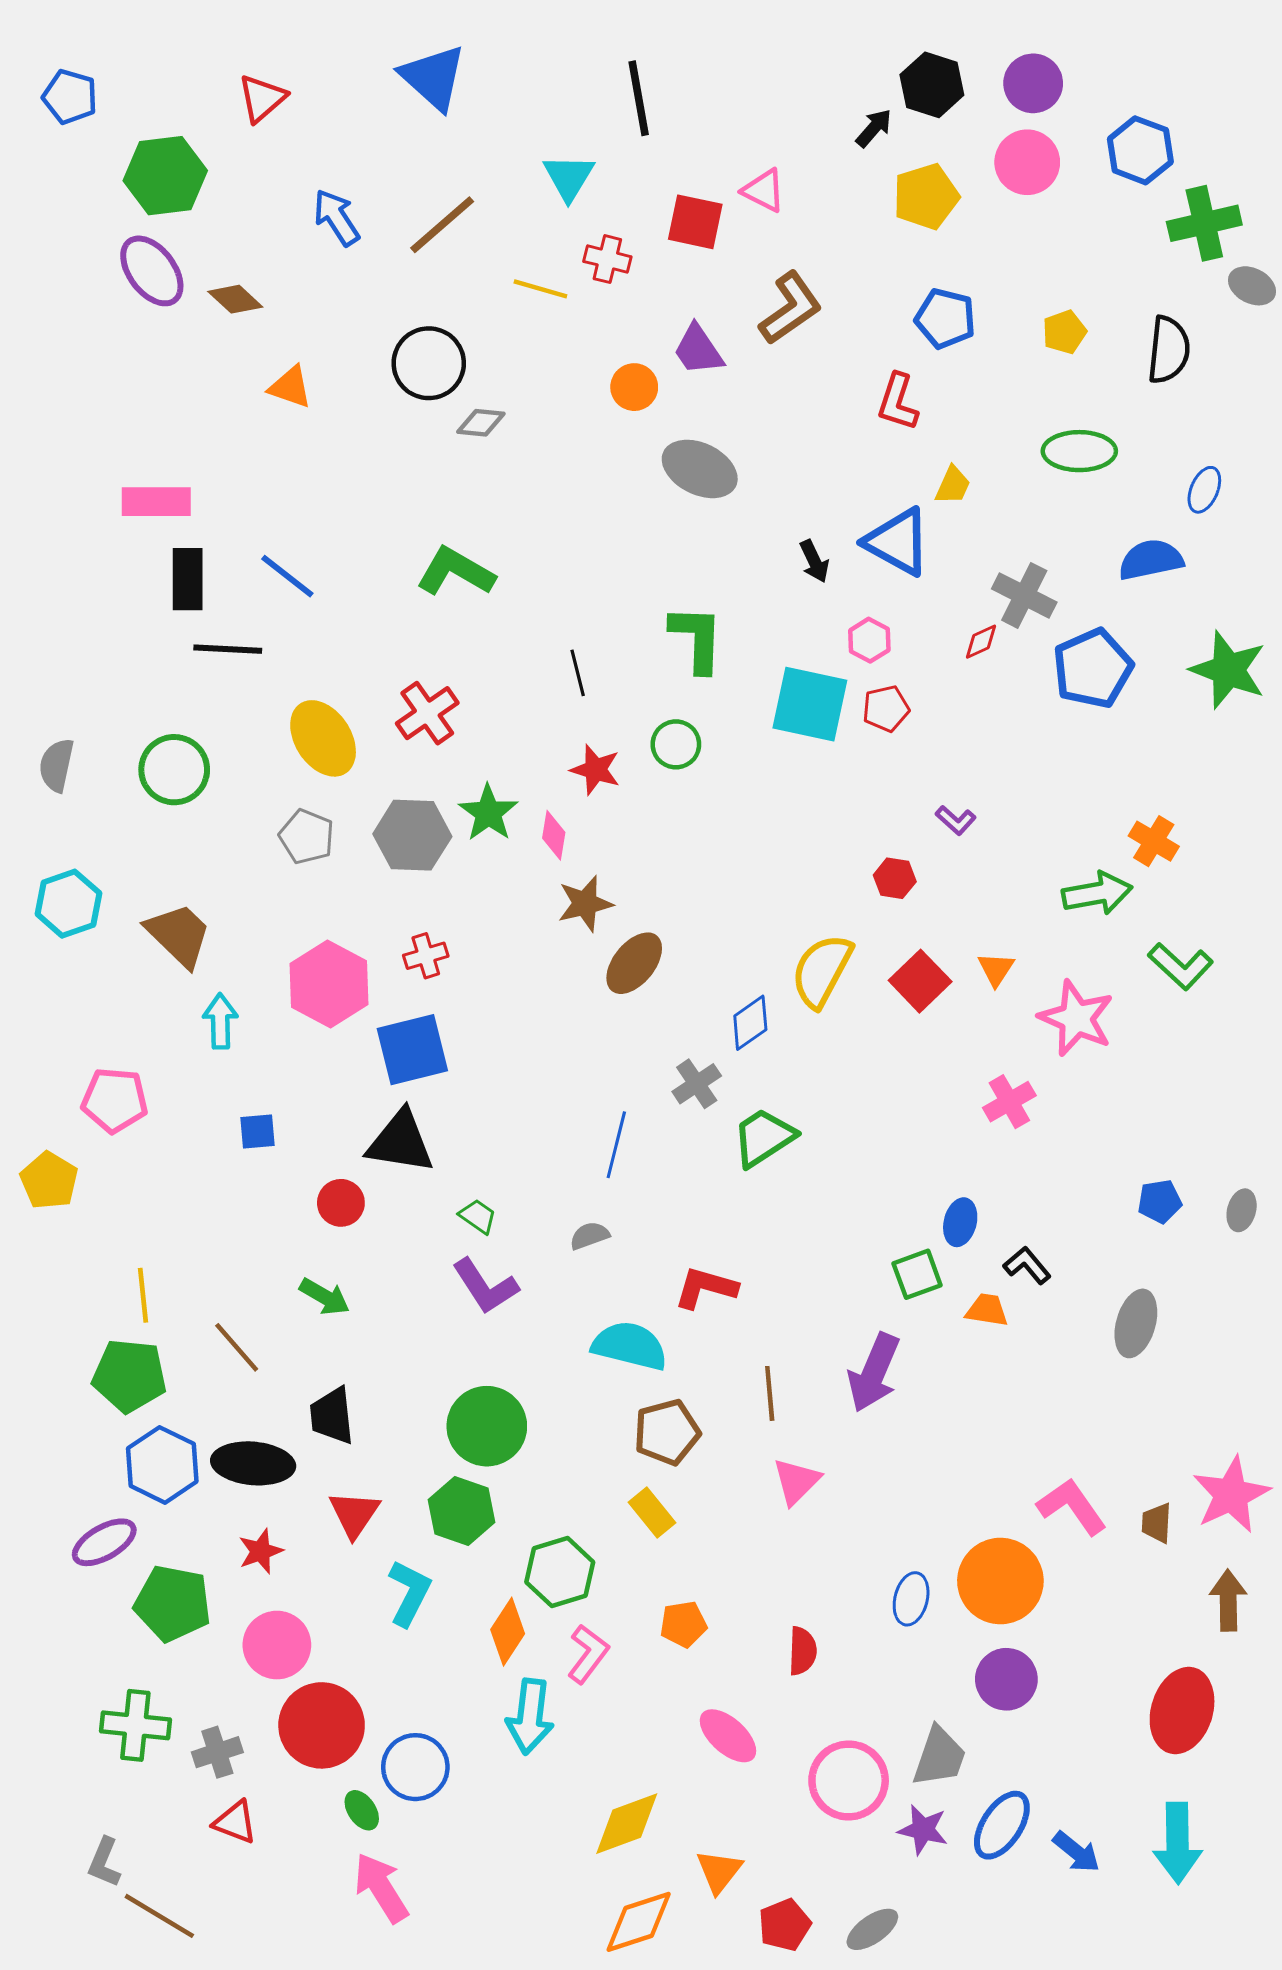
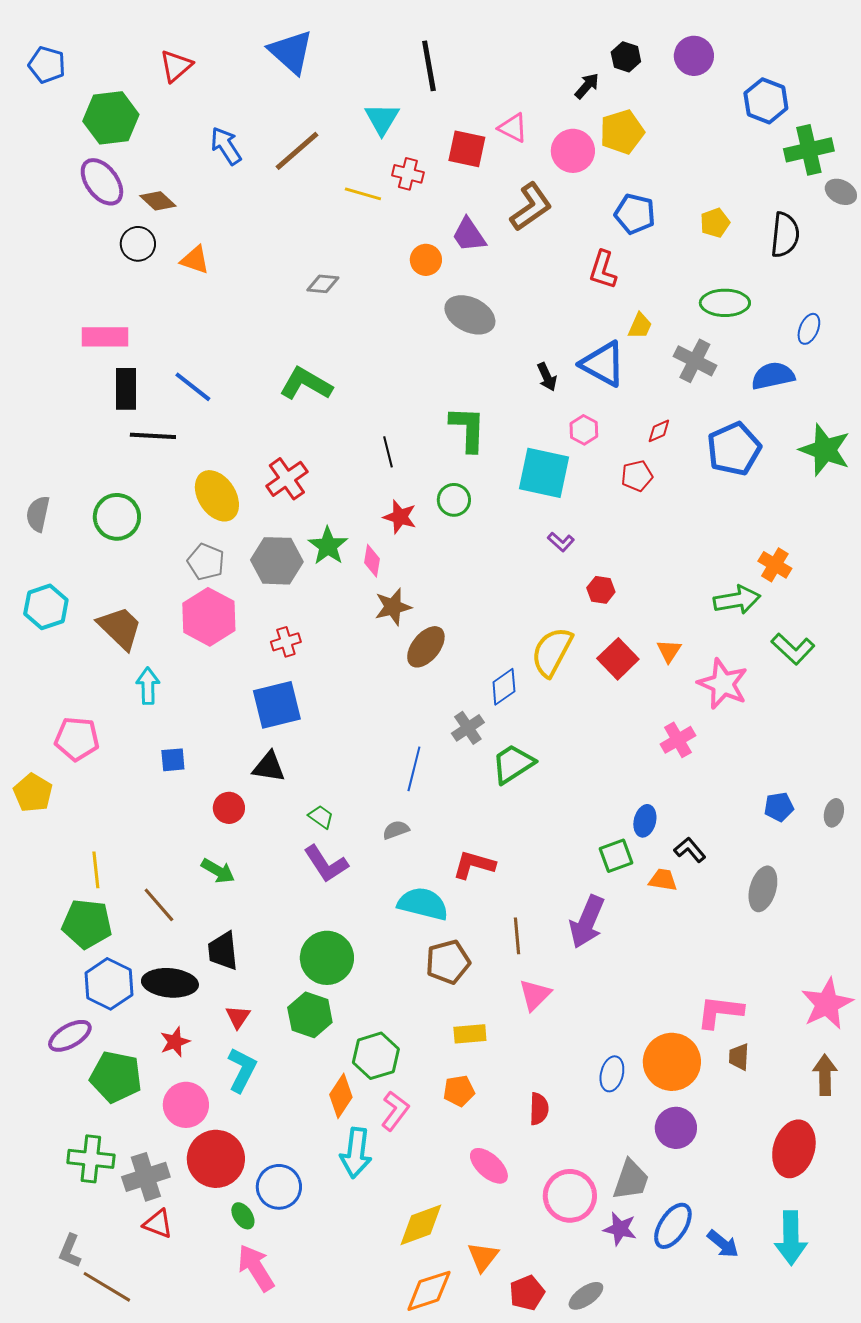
black hexagon: (932, 85) -> (626, 57), size x0.7
pink circle: (1027, 162) -> (573, 151), moved
black circle: (429, 363) -> (138, 244), moved, size x0.7
gray cross: (1024, 595) -> (695, 361), moved
red pentagon: (886, 709) -> (637, 476), moved
purple L-shape: (956, 820) -> (561, 542), moved
pink hexagon: (329, 984) -> (209, 617), moved
black triangle: (400, 1142) -> (269, 767), size x0.7
pink L-shape: (1072, 1507) -> (720, 1012), turned -48
yellow rectangle: (652, 1513) -> (470, 1034), moved, turned -56
red triangle: (354, 1514) -> (238, 1017), size x0.7
brown trapezoid: (1157, 1523) -> (739, 1057), moved
cyan L-shape: (409, 1593) -> (242, 1070), moved
gray cross: (217, 1752) -> (146, 1177), size x1.4

